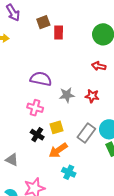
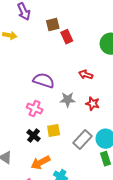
red rectangle: (59, 32) -> (67, 37), turned -32
red arrow: (99, 66) -> (86, 75), moved
orange arrow: (58, 150) -> (40, 163), moved

